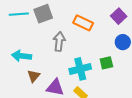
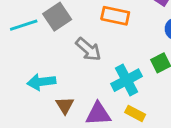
gray arrow: (59, 41) -> (88, 49), turned 138

